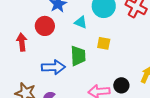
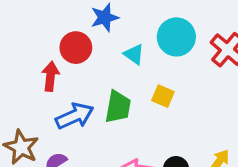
red arrow: (22, 42) -> (50, 76), moved
blue arrow: (53, 67) -> (75, 116), turned -35

